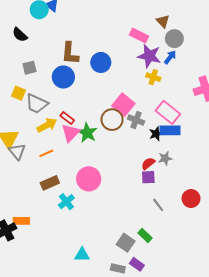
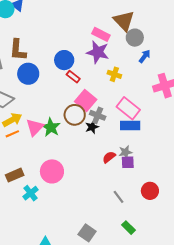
brown triangle: (163, 21) -> (124, 21), size x1.6
brown L-shape: (70, 53) -> (18, 50), moved
purple star: (149, 56) -> (98, 52), moved
blue arrow: (170, 57) -> (145, 56), moved
red rectangle: (67, 118) -> (73, 77), moved
black star: (156, 134) -> (92, 127), moved
orange line: (46, 153) -> (12, 134), moved
purple square: (148, 177) -> (128, 162), moved
green rectangle: (145, 235) -> (129, 228), moved

